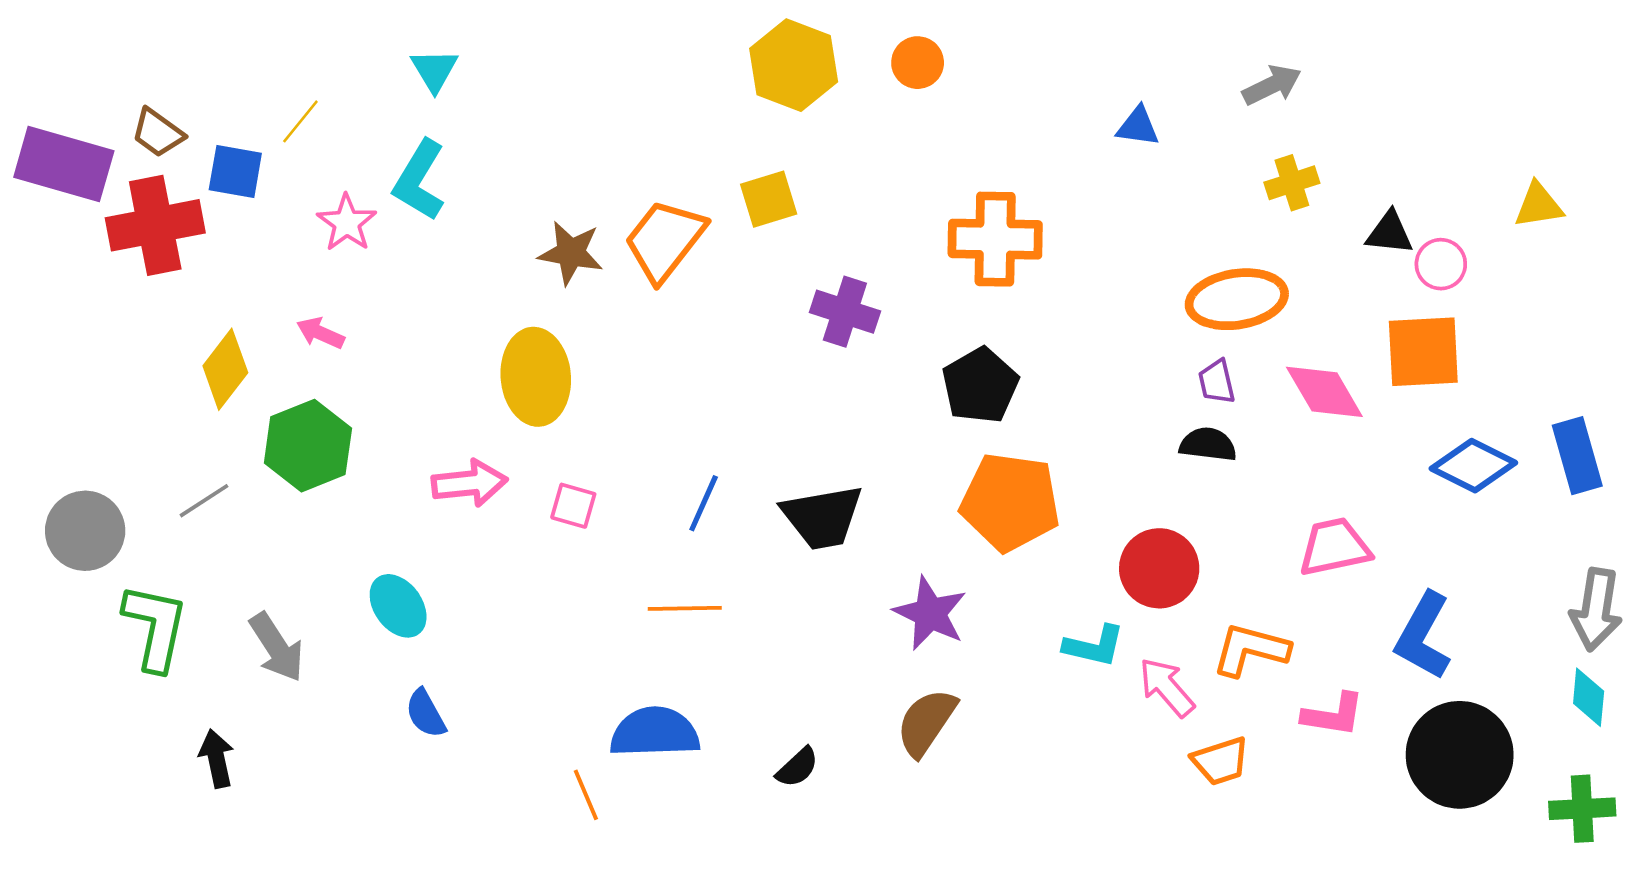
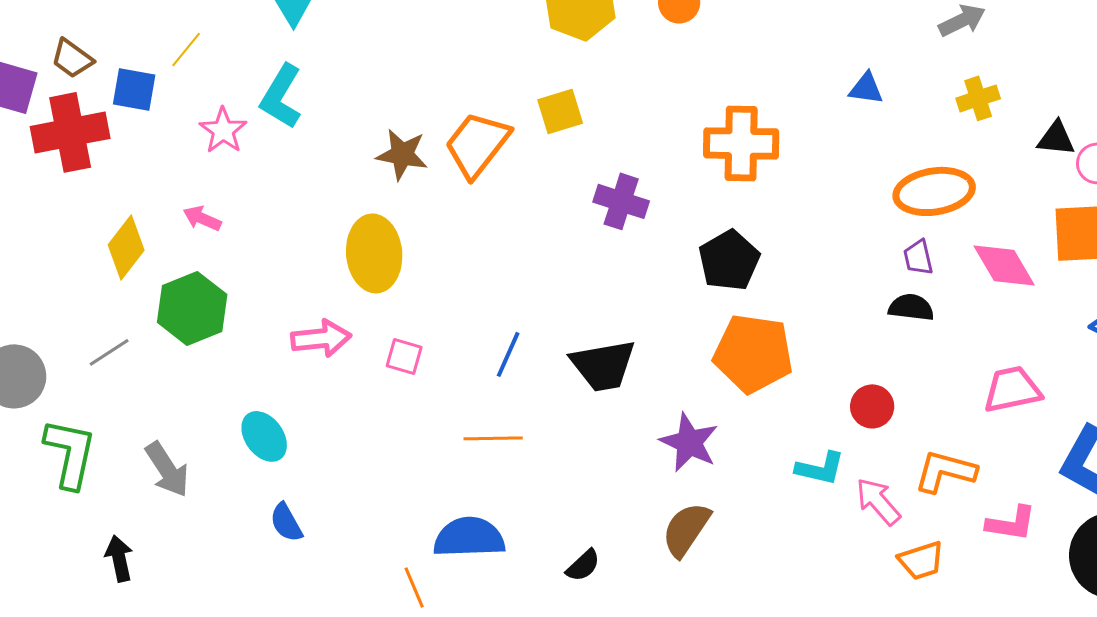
blue triangle: (1138, 126) -> (866, 88), moved
red circle: (1159, 568) -> (872, 406), size x0.7

